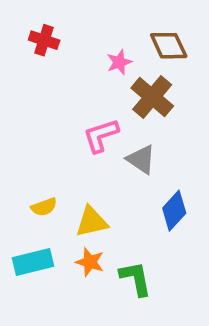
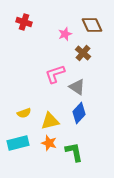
brown cross: (152, 97) -> (83, 53), size x0.7
blue diamond: (174, 211) -> (79, 113), moved

